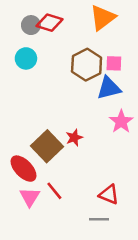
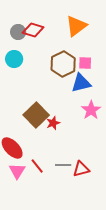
brown square: (47, 146) -> (36, 115), moved
red triangle: (109, 194) -> (81, 169), turned -36
gray line: (99, 219) -> (63, 165), moved

